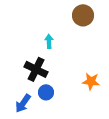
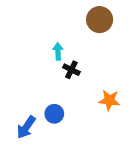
black cross: (36, 69) -> (71, 70), moved, size x0.6

